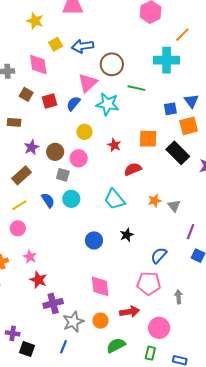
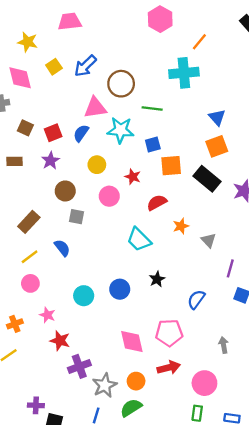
blue arrow: (83, 46) -> (85, 66), turned -30
pink diamond: (38, 65) -> (20, 78), moved
pink triangle: (88, 83) -> (95, 108), turned 40
blue square: (170, 109) -> (153, 144), moved
purple star: (32, 147) -> (50, 161), moved
pink circle: (79, 158) -> (109, 196), moved
cyan circle: (71, 199) -> (84, 296), moved
orange star: (155, 201) -> (181, 226), moved
pink pentagon: (149, 284) -> (169, 333), moved
green semicircle: (116, 345) -> (131, 408), moved

